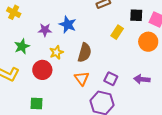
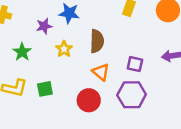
red circle: (42, 70) -> (89, 100), moved
green square: (37, 103) -> (45, 89), moved

